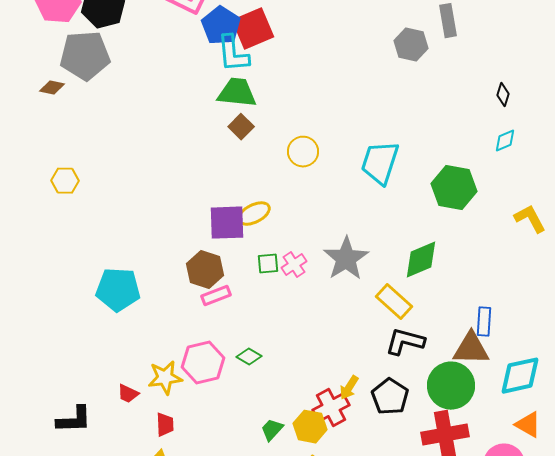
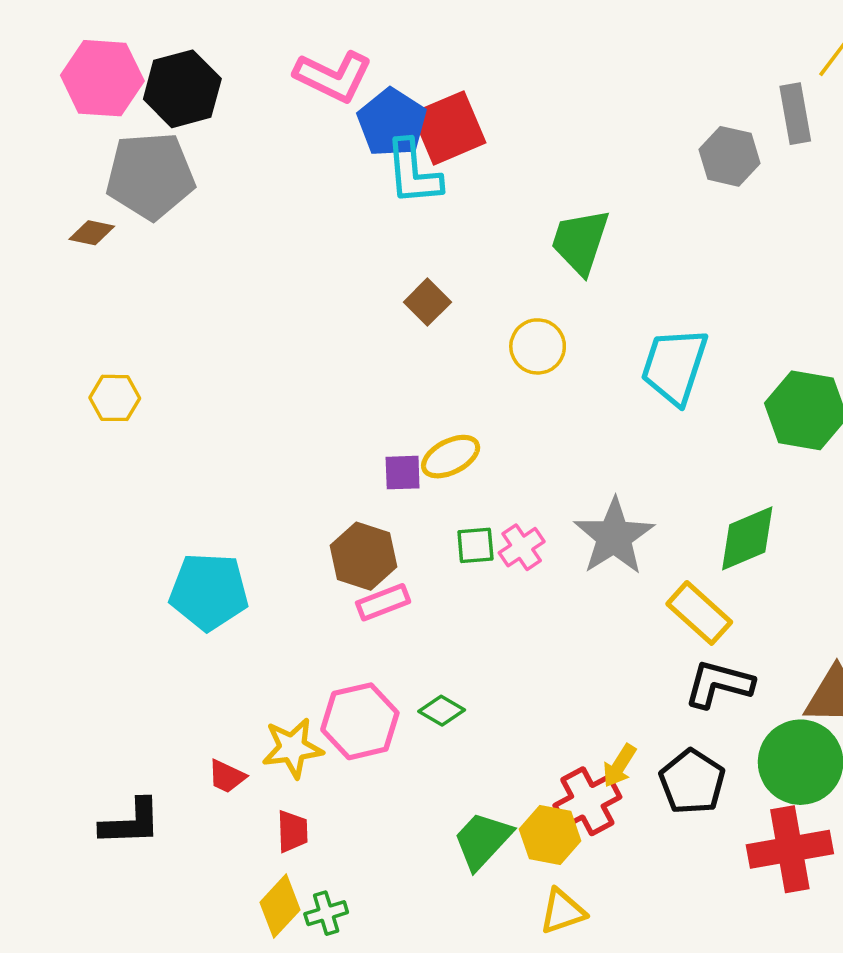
green trapezoid: (237, 93) -> (580, 242), moved, turned -78
purple square: (227, 223) -> (403, 473), size x0.6
green trapezoid: (272, 430) -> (483, 840), size x1.5

